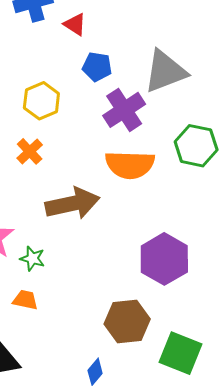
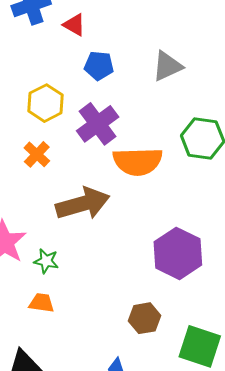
gray triangle: (165, 71) -> (167, 66), size x0.7
purple cross: (124, 110) -> (98, 124), moved
brown hexagon: (127, 322) -> (145, 318), size x0.7

